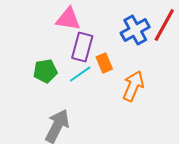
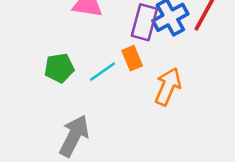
purple rectangle: (82, 47) -> (144, 22), moved

